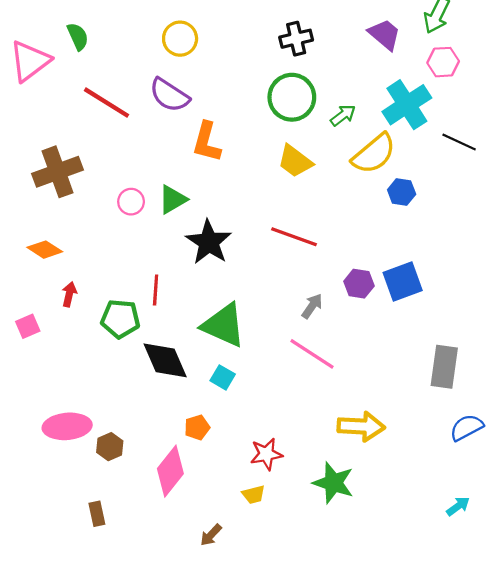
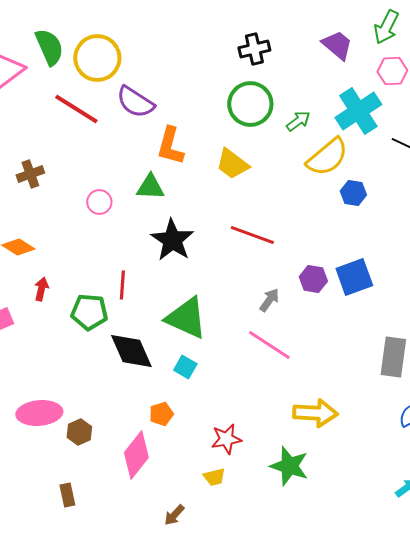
green semicircle: (78, 37) -> (49, 47), size x1.4
yellow circle: (180, 39) -> (97, 58), moved, size x1.4
yellow trapezoid: (295, 161) -> (232, 164), moved
brown cross: (58, 172) -> (30, 174), size x0.6
green triangle: (173, 199) -> (150, 187), moved, turned 32

